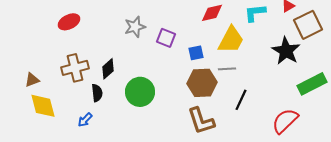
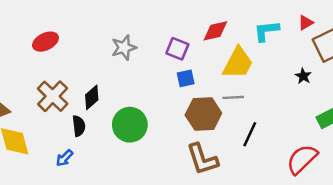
purple square: (166, 38) -> (177, 49), moved
black star: (286, 51) -> (303, 76), size x0.5
blue square: (196, 53) -> (186, 78), moved
brown cross: (75, 68) -> (53, 96), turned -32

